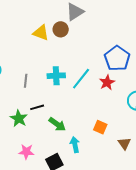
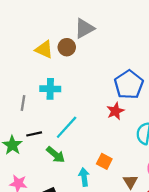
cyan cross: (56, 76) -> (50, 89), moved
cyan line: (81, 79) -> (67, 127), moved
cyan arrow: (75, 145) -> (84, 177), moved

